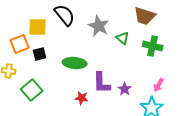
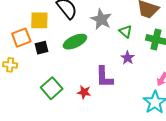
green ellipse: (75, 63) -> (75, 42), moved, turned -30
purple star: (125, 89) -> (128, 58), moved
green square: (32, 90) -> (52, 88), moved

